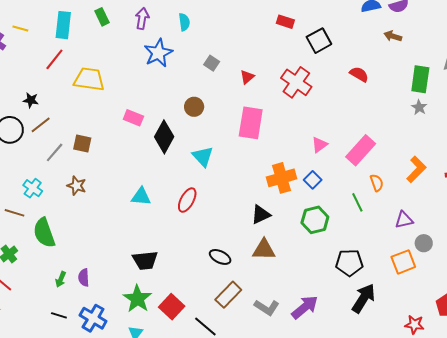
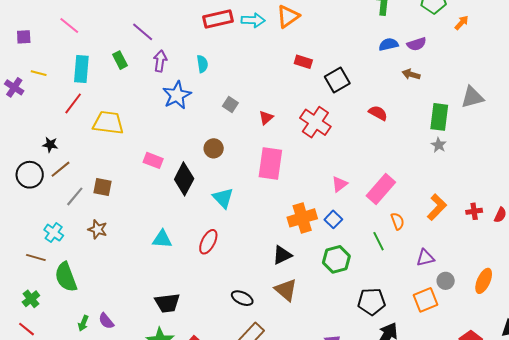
brown triangle: (264, 250) -> (286, 290), turned 40
purple semicircle: (84, 278) -> (106, 321), turned -36

